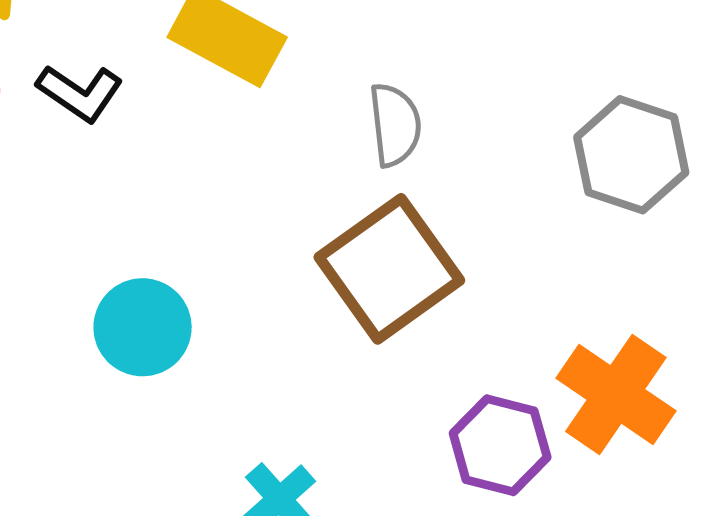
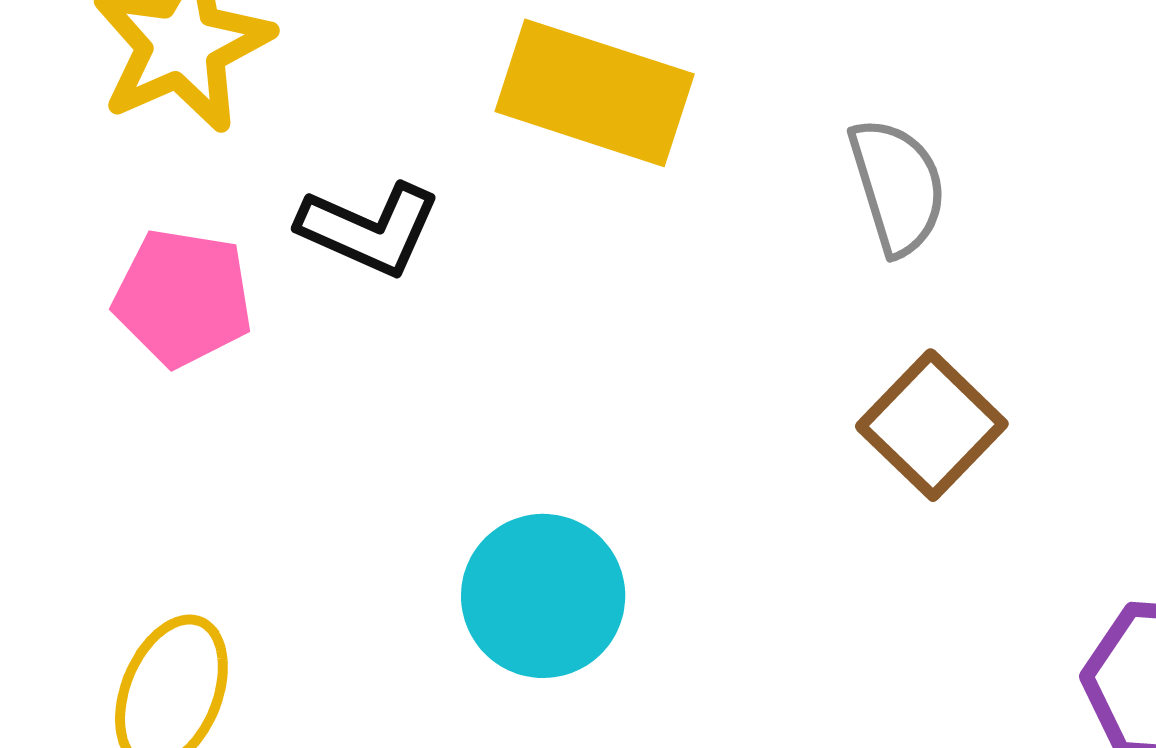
brown square: (389, 269) -> (932, 425), size x0.6

